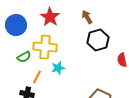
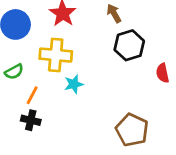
green semicircle: (24, 57) -> (14, 72), moved
orange line: (37, 77) -> (32, 95), moved

